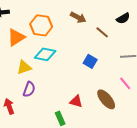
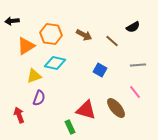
brown arrow: (78, 17) -> (84, 35), moved
red triangle: (76, 101) -> (86, 110), size x1.5

